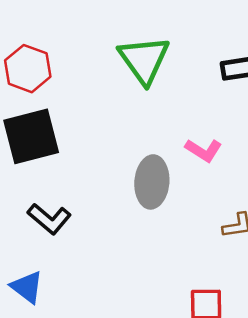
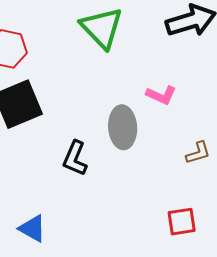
black L-shape: (49, 219) -> (75, 158), moved, turned 81

